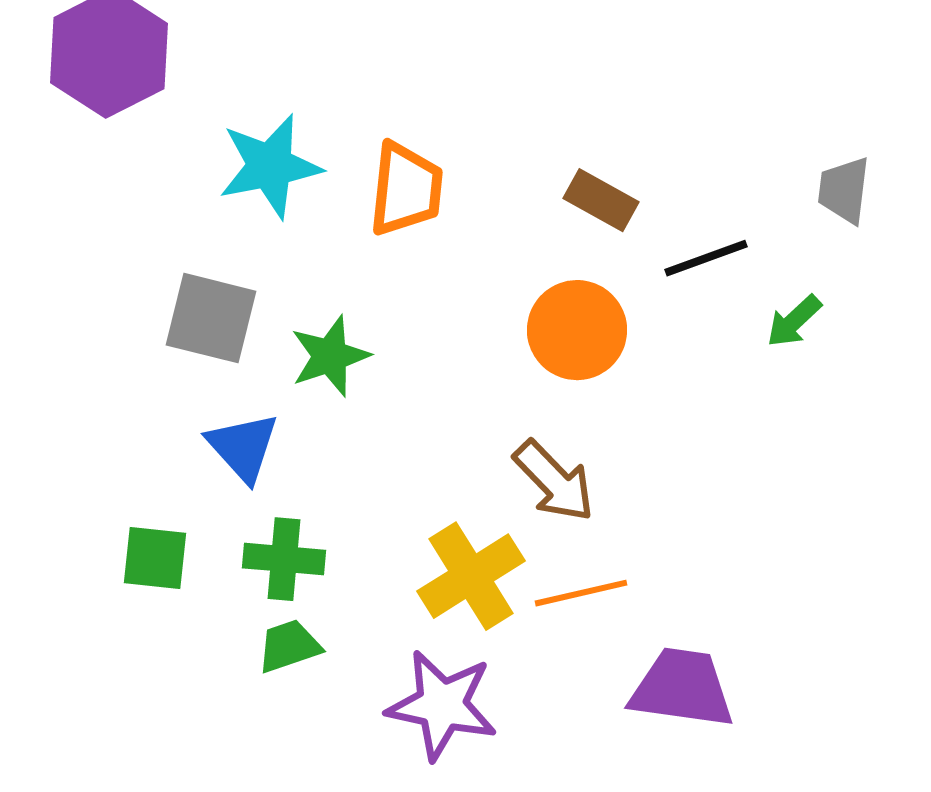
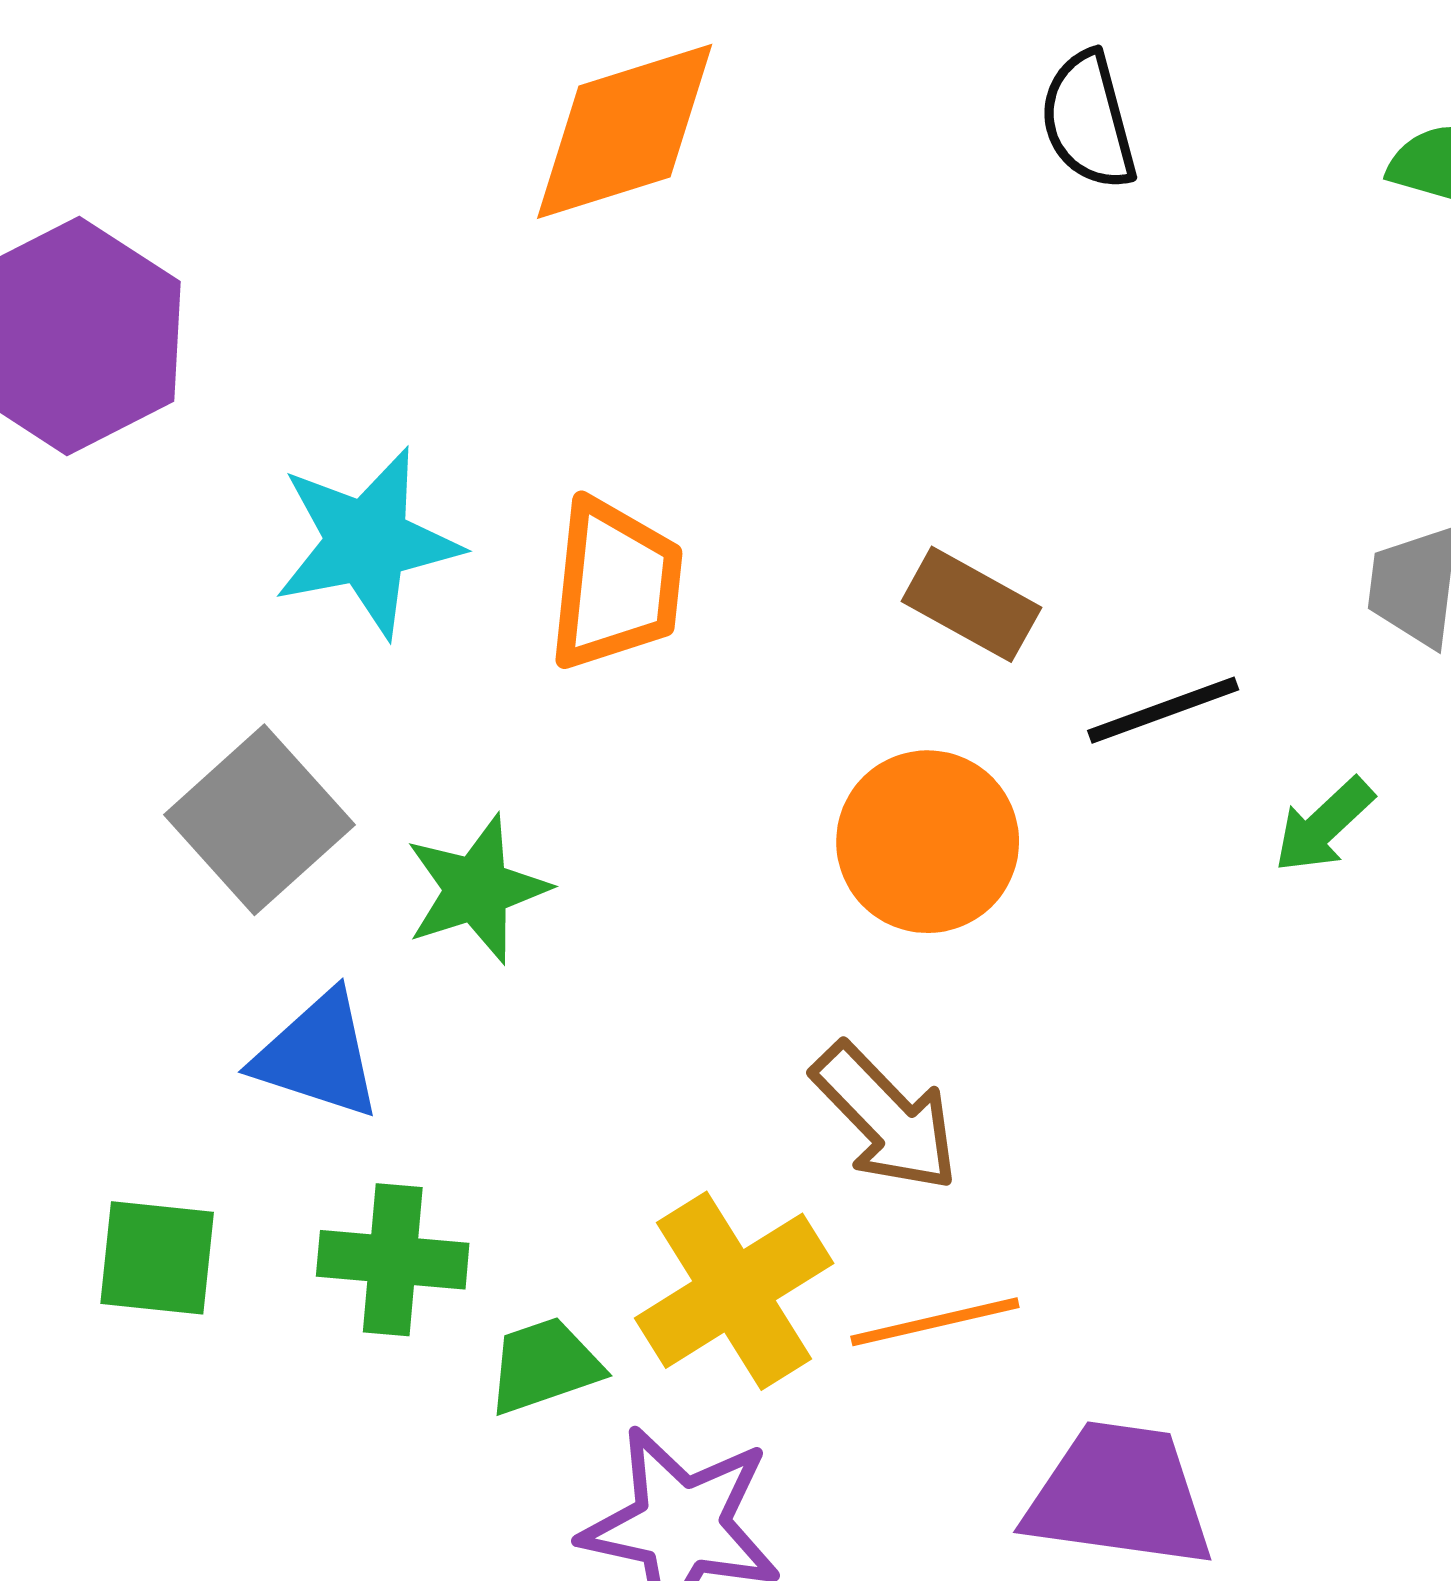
gray square: (211, 318) -> (259, 820), turned 34
blue triangle: (243, 447) -> (318, 1055), turned -30
green trapezoid: (289, 646) -> (544, 1366), moved

